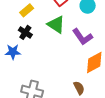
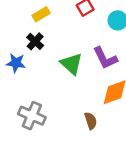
green triangle: (56, 25) -> (71, 64), moved

